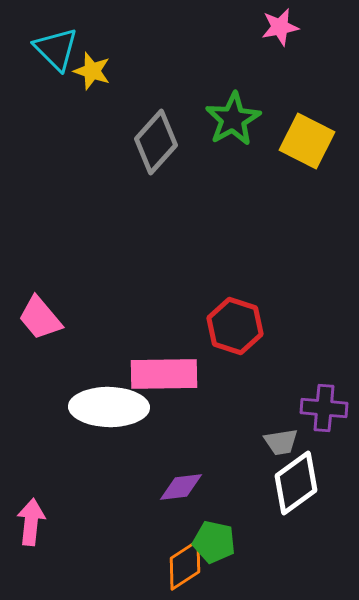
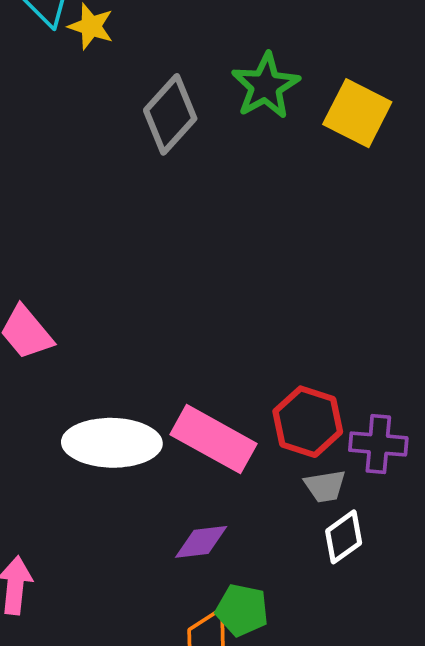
red hexagon: (235, 326) -> (308, 422), moved
pink rectangle: (164, 374) -> (214, 439), moved, turned 30
white diamond: (296, 483) -> (344, 537), size x0.7

